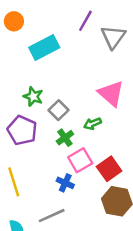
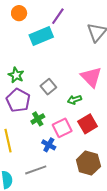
purple line: (85, 21) -> (58, 16), moved
green star: (33, 96) -> (16, 75), moved
green cross: (65, 138) -> (38, 119), moved
red square: (109, 169) -> (88, 124), moved

